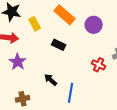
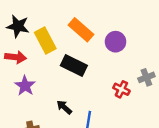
yellow rectangle: (35, 24) -> (45, 40), size x1.5
black rectangle: (59, 45) -> (74, 65), size x1.5

